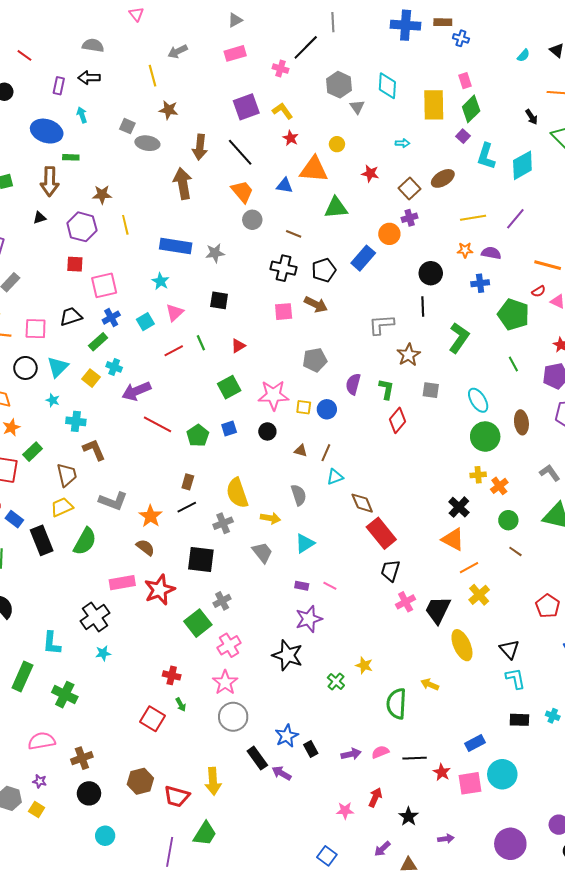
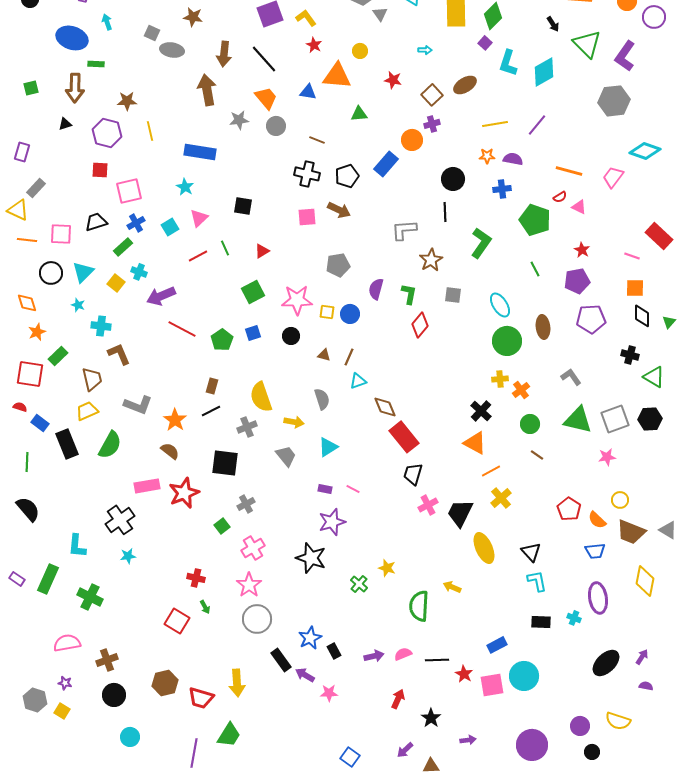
green triangle: (336, 208) -> (359, 114), size x0.7
gray star: (215, 253) -> (239, 120), moved
green square: (198, 623) -> (222, 526), size x0.6
pink star: (345, 811) -> (329, 693), moved

